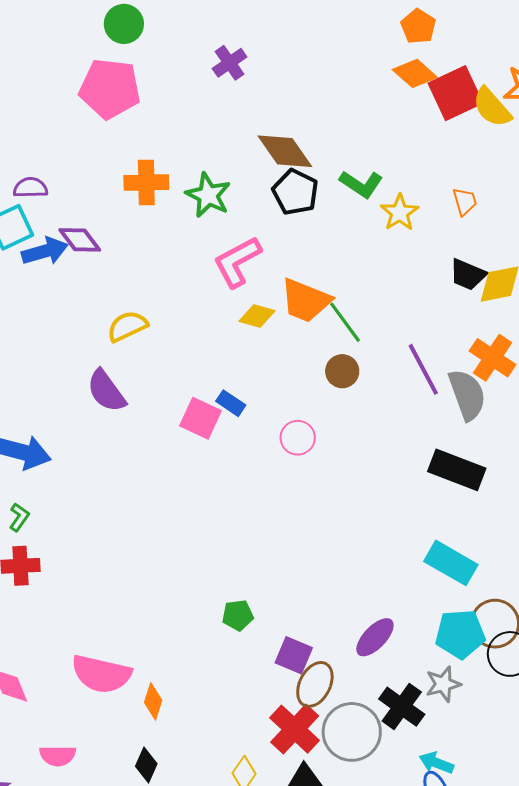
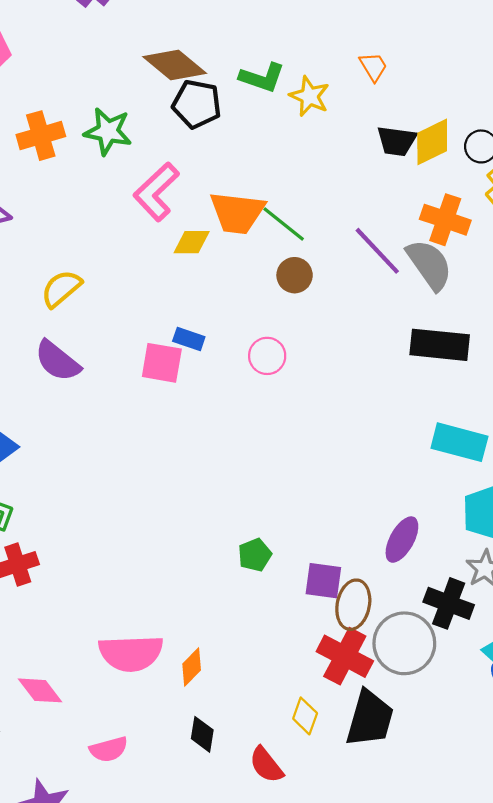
orange diamond: (153, 701) -> (192, 667), turned 42

